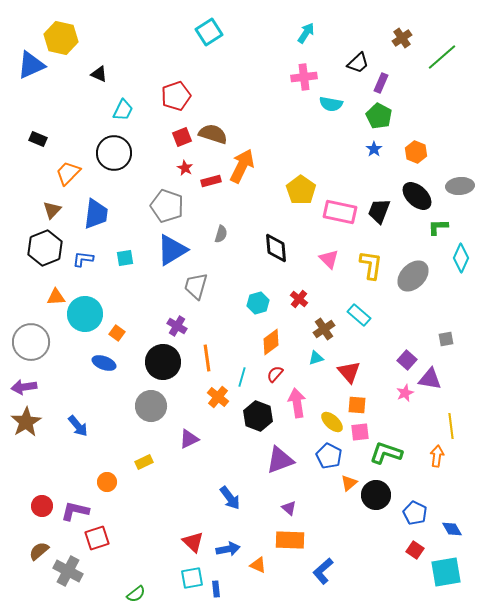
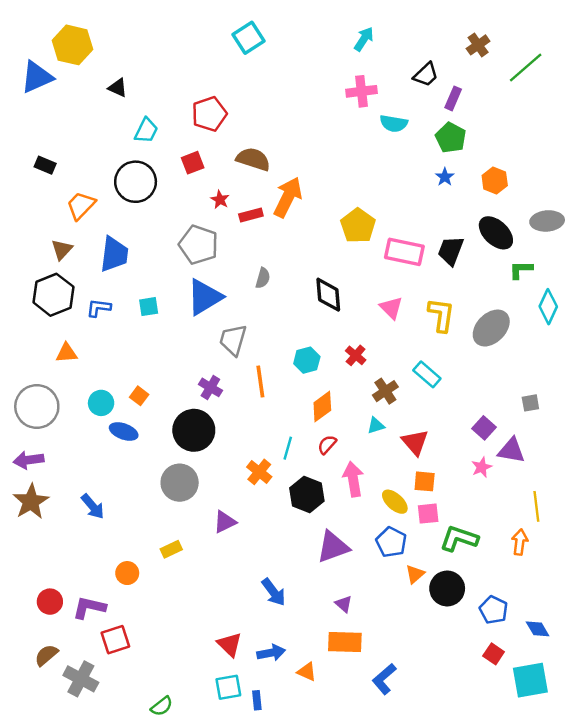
red square: (182, 137) -> (193, 163), moved
cyan circle: (85, 314) -> (101, 403), moved, size x0.6
orange line: (207, 358) -> (260, 382), moved

